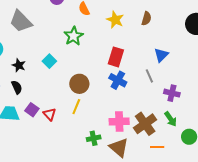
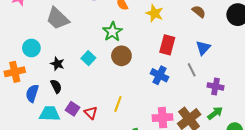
brown semicircle: (146, 18) -> (199, 12), moved, turned -64
red rectangle: (116, 57) -> (167, 45), moved
brown circle: (79, 84) -> (121, 56), moved
green arrow: (171, 119) -> (215, 113), turned -91

